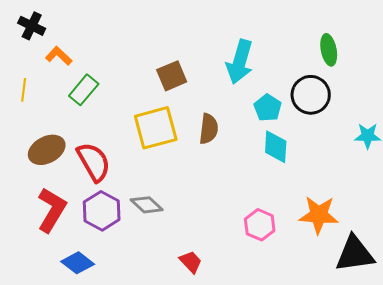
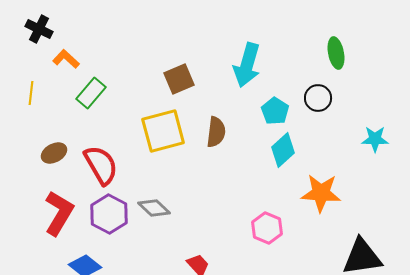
black circle: (311, 95) -> (318, 98), size x0.7
cyan diamond: (276, 147) -> (283, 150), turned 44
brown ellipse: (47, 150) -> (54, 153), size x0.7
orange star: (319, 215) -> (321, 193), moved

